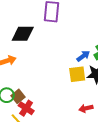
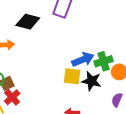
blue arrow: (83, 56) -> (83, 60), size x1.5

